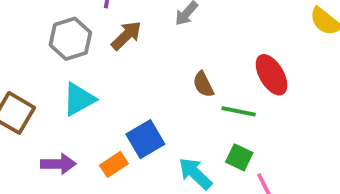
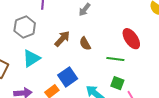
brown arrow: (126, 35) -> (62, 39), moved
brown semicircle: (203, 84) -> (85, 44), moved

